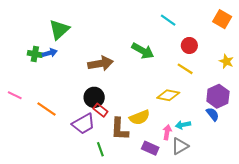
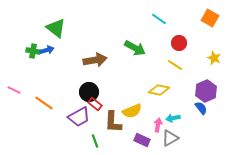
green triangle: (59, 30) -> (56, 28), turned -40

